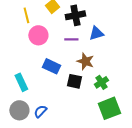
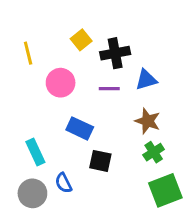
yellow line: (26, 15) -> (28, 53), moved
brown star: (85, 61) -> (148, 121), moved
black square: (74, 81) -> (100, 161), moved
blue semicircle: (40, 111) -> (63, 183), moved, turned -72

